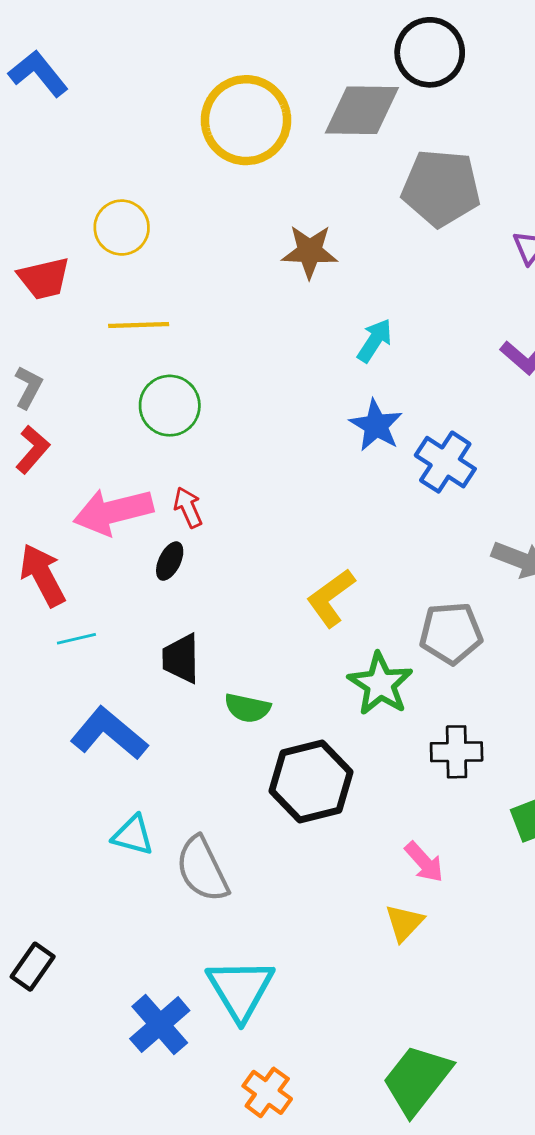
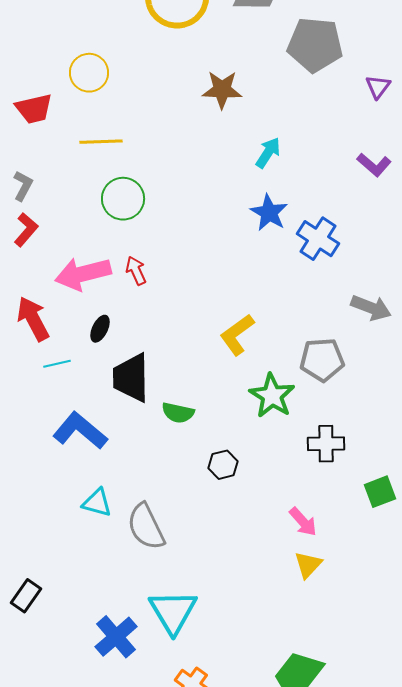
black ellipse: (170, 561) -> (100, 329), moved
black trapezoid: (181, 659) -> (131, 378), size x1.4
black hexagon: (311, 782) -> (223, 465), size x0.5
yellow triangle: (404, 923) -> (308, 565), moved

